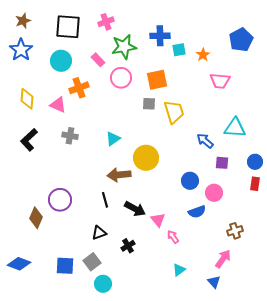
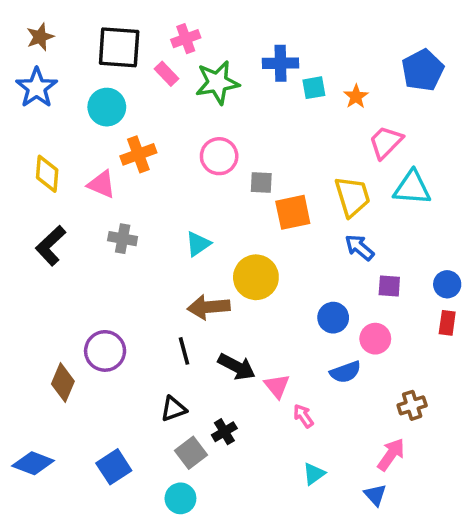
pink rectangle: (98, 60) -> (166, 74), moved
pink circle: (121, 78) -> (219, 156), moved
orange square: (157, 80) -> (293, 212), moved
pink trapezoid: (220, 81) -> (386, 142), turned 130
yellow trapezoid: (174, 112) -> (352, 197), moved
cyan triangle: (235, 128) -> (412, 188), moved
gray square: (92, 262) -> (191, 453), moved
blue square: (65, 266) -> (114, 467), turned -36

